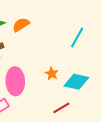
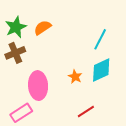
cyan diamond: (76, 82) -> (101, 70), moved, turned -35

